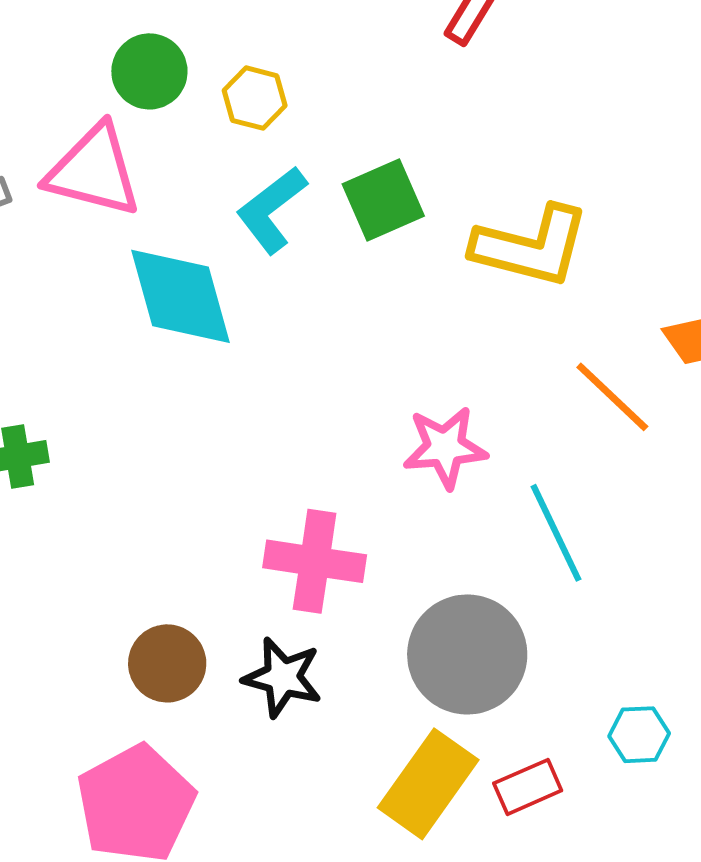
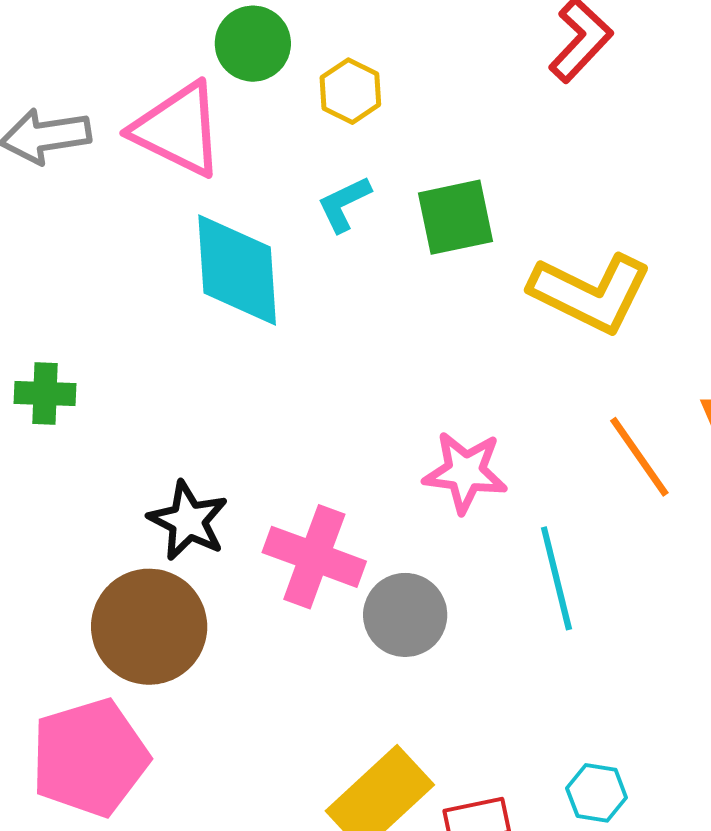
cyan L-shape: (272, 210) -> (344, 204), size x0.7
gray circle: (467, 654) -> (405, 615), moved, size x0.7
brown circle: (167, 663) -> (149, 627), size x1.5
black star: (283, 677) -> (188, 521), moved

